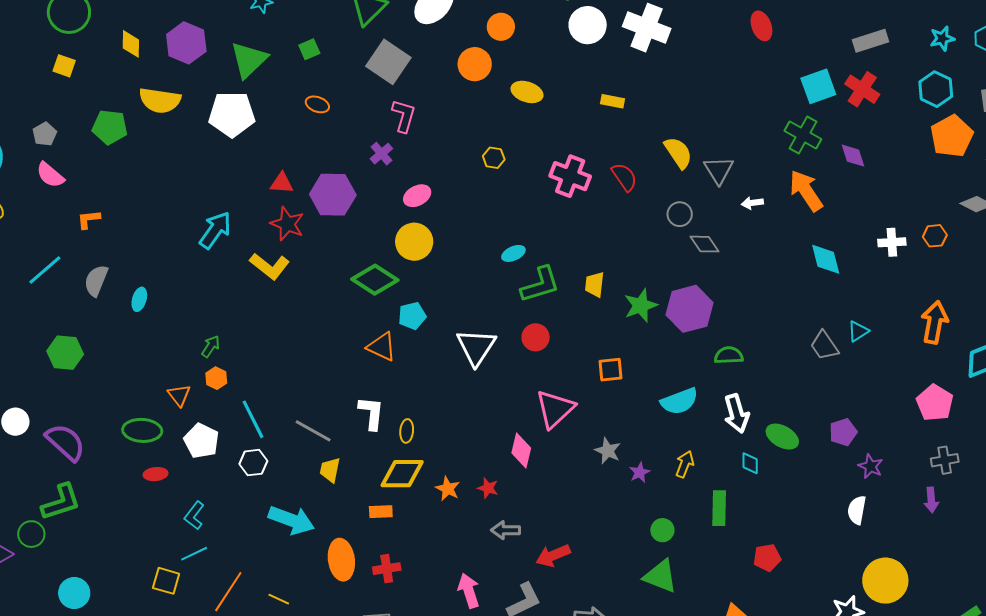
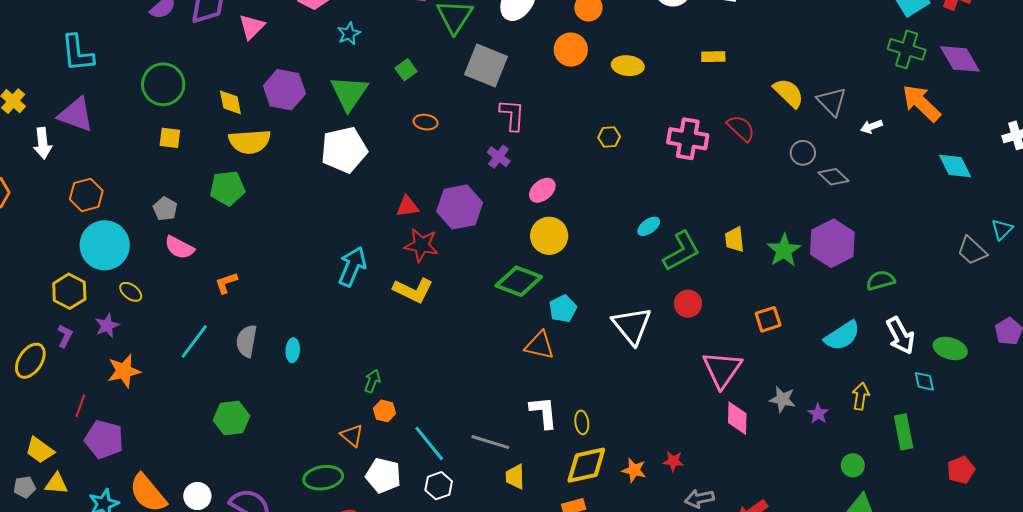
yellow semicircle: (160, 100) -> (250, 142), moved
purple diamond: (853, 156) -> (960, 59), size x1.5
pink diamond: (521, 450) -> (737, 418), moved

